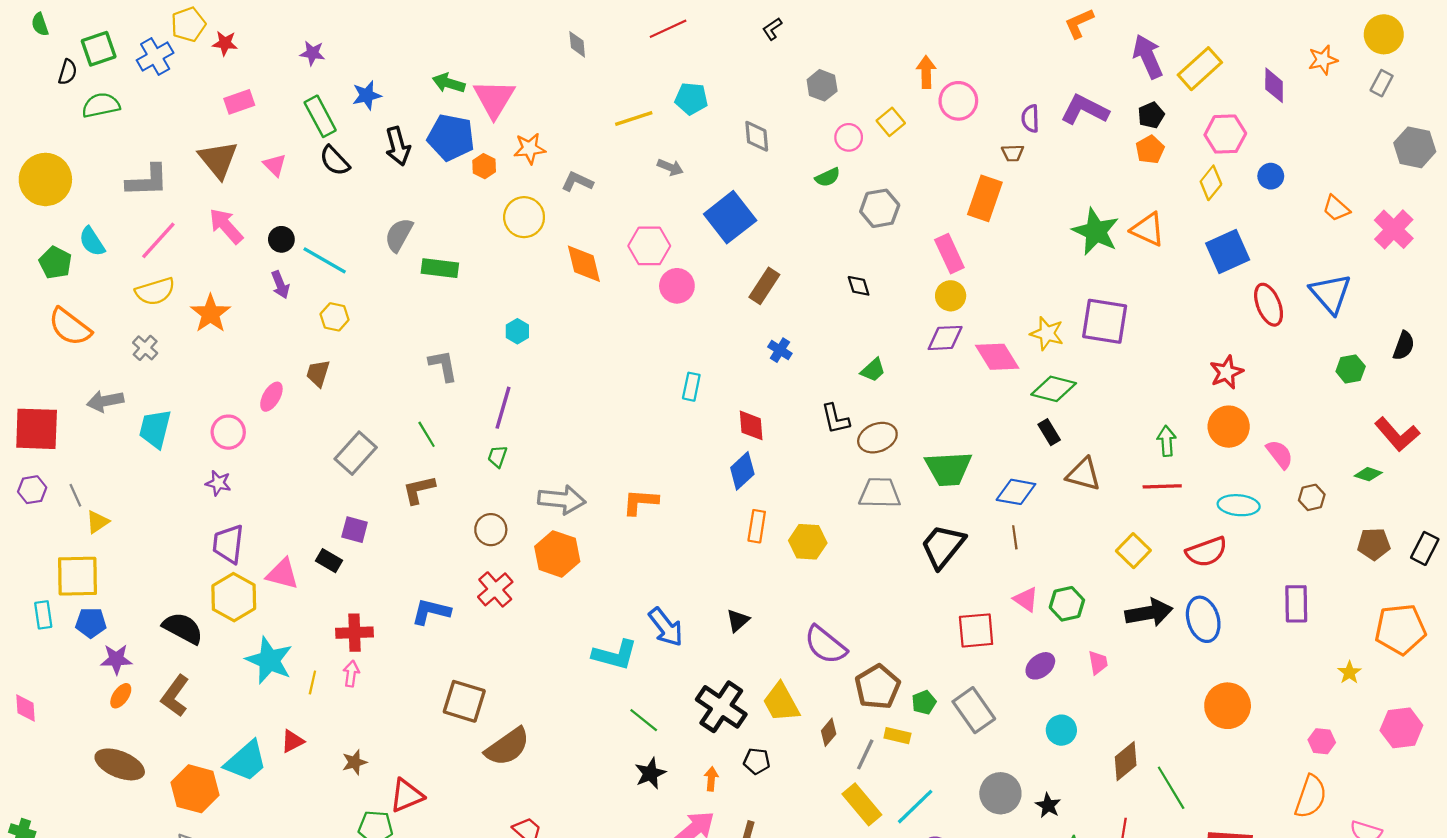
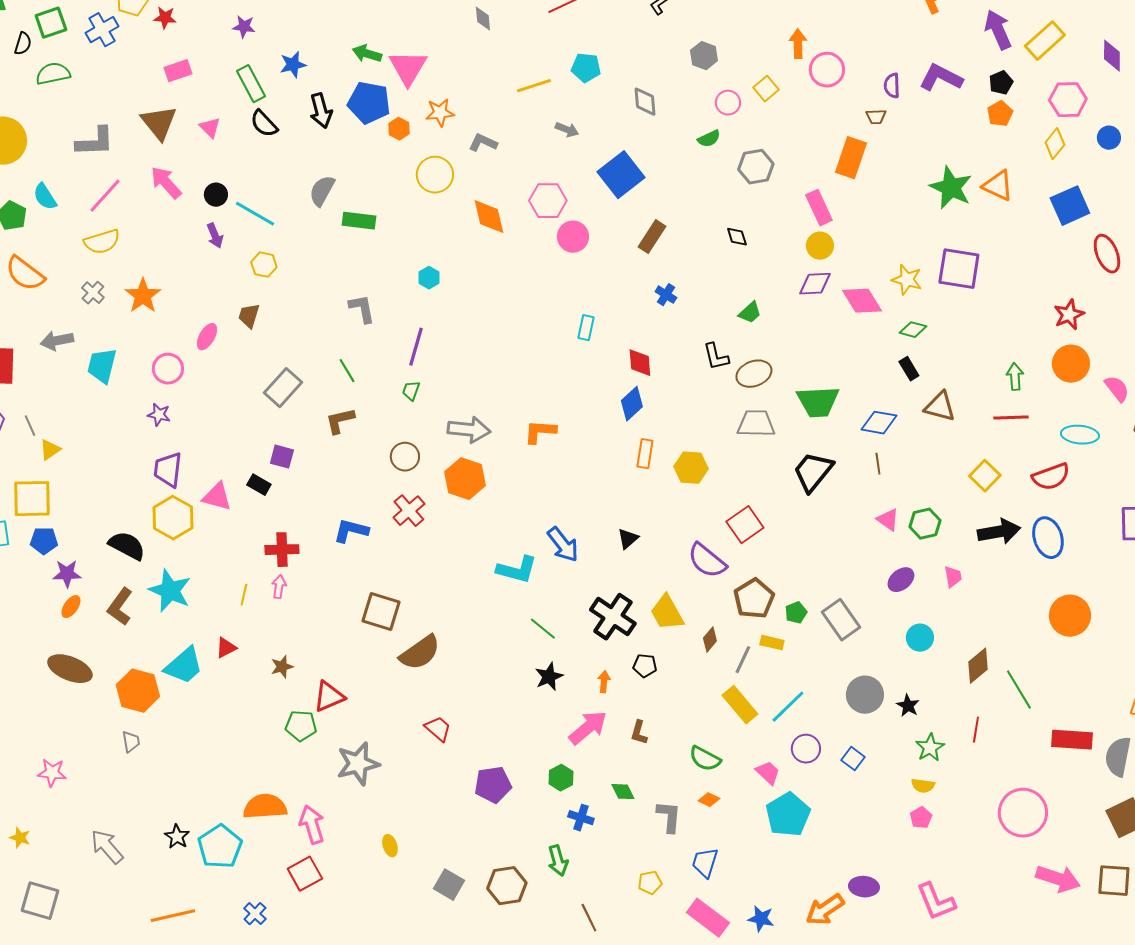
orange star: (210, 314) -> (143, 296), moved
green diamond: (1054, 389) -> (913, 330), size x0.7
red square: (976, 630) -> (745, 525), moved, turned -30
cyan star: (269, 660) -> (170, 591), moved

